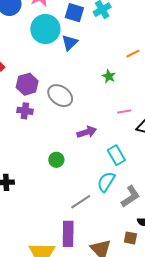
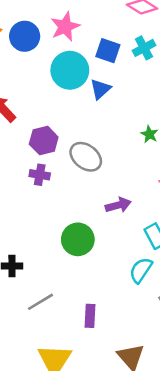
green circle: (56, 160) -> (78, 239), size x1.6
gray line: (81, 202) -> (40, 302), moved
purple rectangle: (68, 234) -> (90, 316), moved, size x0.7

